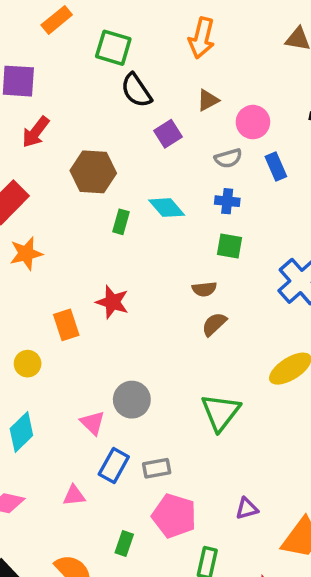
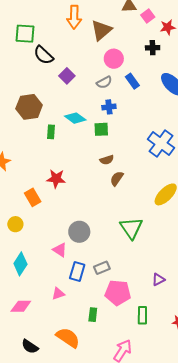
brown triangle: (208, 100) -> (101, 30), moved, size x1.6
green square: (229, 246) -> (101, 129), moved

